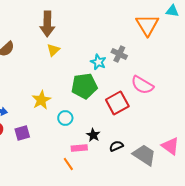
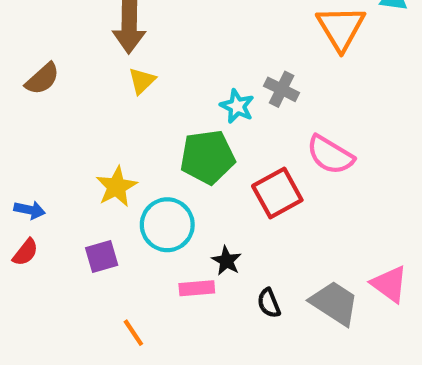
cyan circle: (65, 118) -> (167, 225), size x1.6
purple square: (22, 133) -> (102, 256), moved
black semicircle: (116, 146) -> (269, 303), moved, turned -88
orange line: (68, 164) -> (133, 333), moved

